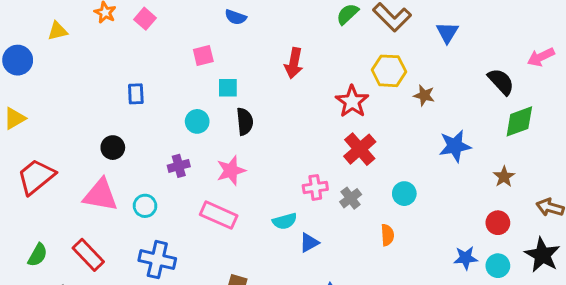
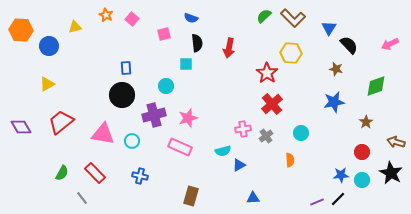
pink square: (203, 55) -> (164, 34), moved
black semicircle: (501, 82) -> (349, 45), moved
brown star: (424, 95) -> (336, 69), moved
black semicircle: (245, 121) -> (197, 43), moved
black circle: (113, 148) -> (122, 95), moved, size x1.6
purple cross: (179, 166) -> (154, 115), size x1.6
blue cross: (157, 260) -> (140, 176), size x0.7

